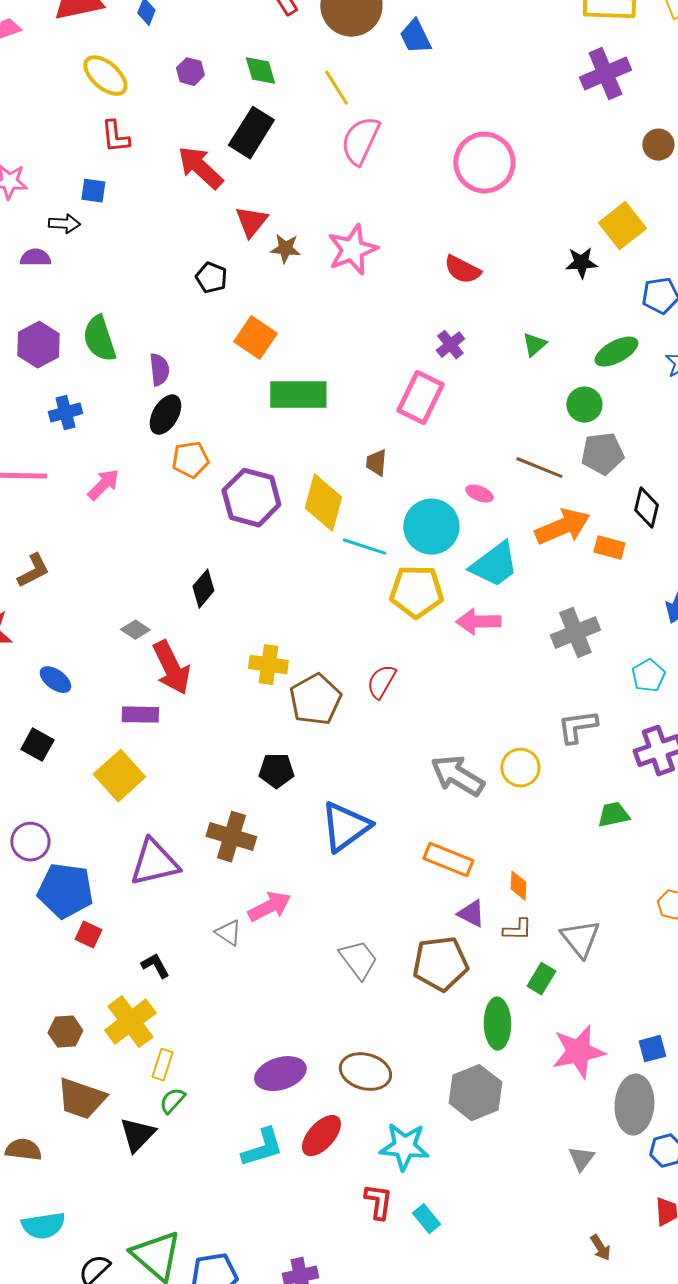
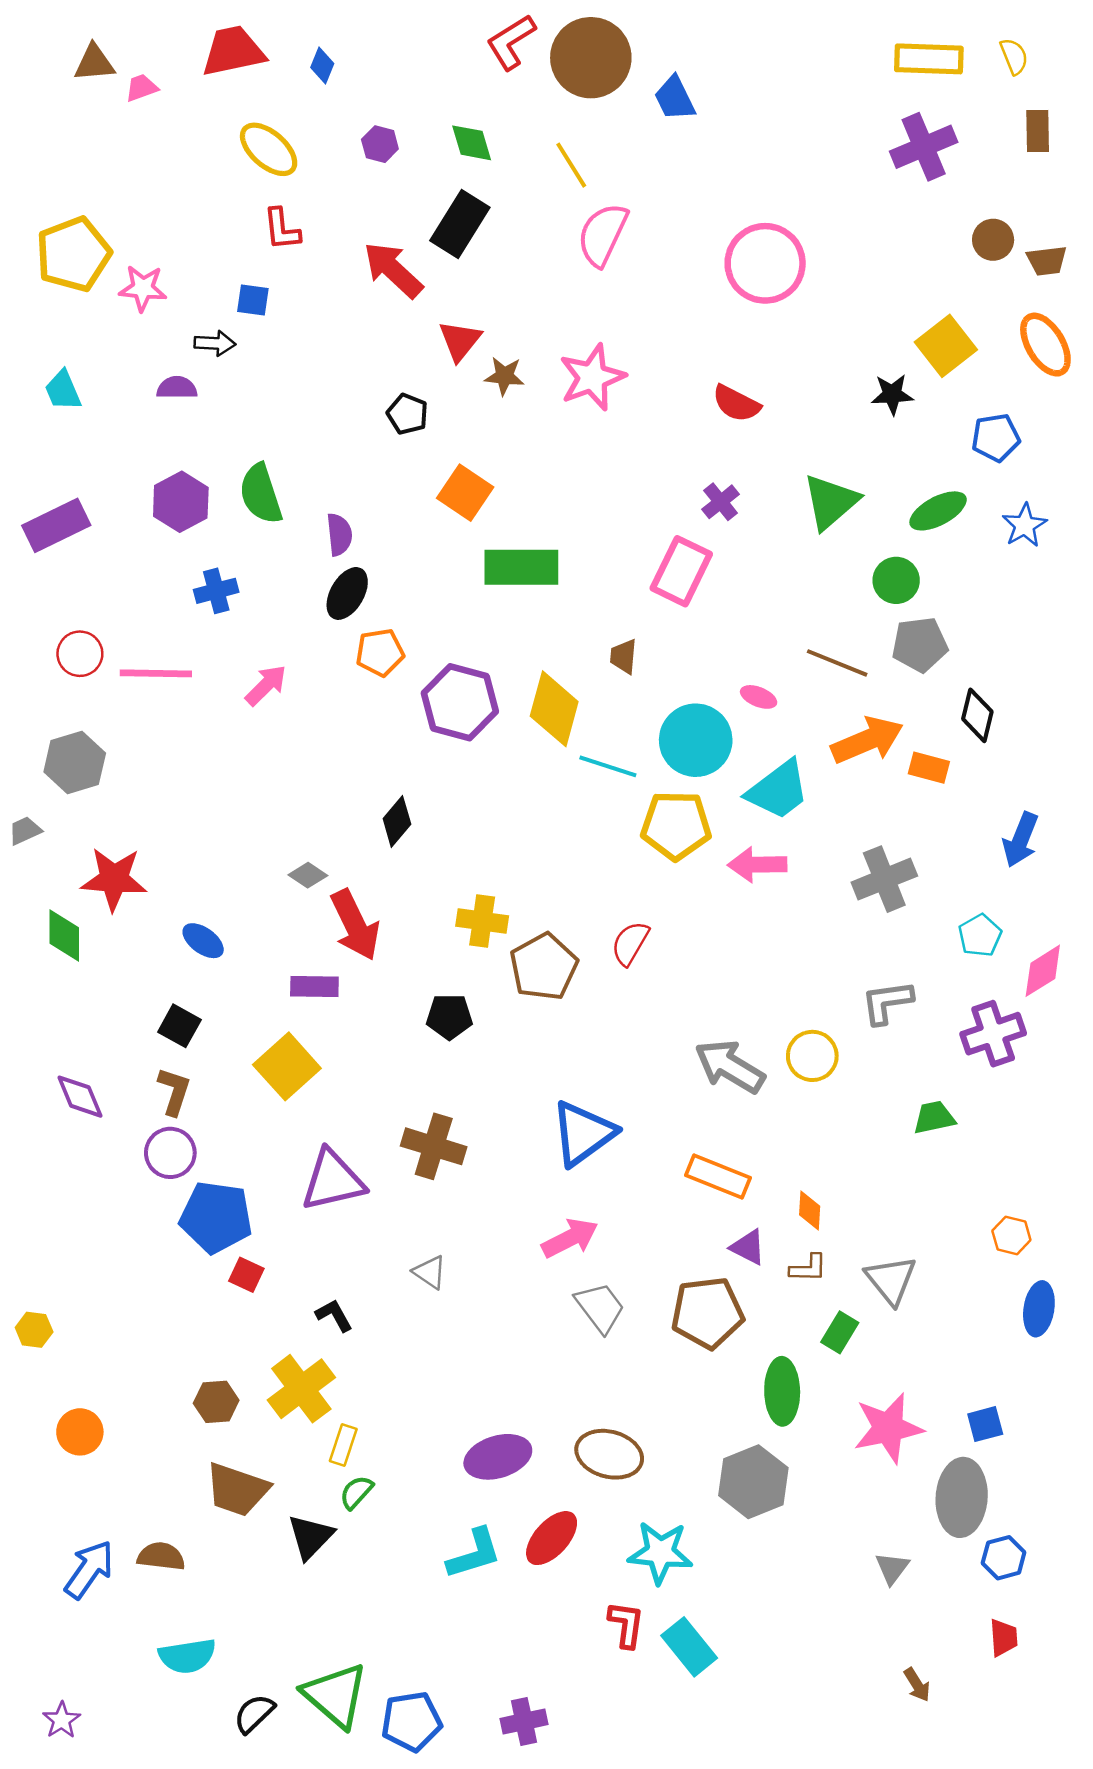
green triangle: (534, 345) -> (831, 502), size x1.8
brown L-shape: (33, 571) -> (174, 1091), moved, turned -45
black pentagon: (276, 771) -> (449, 1017), moved
pink arrow: (269, 907) -> (570, 1238), moved
cyan rectangle: (426, 1219) -> (689, 1647), size x1.5

